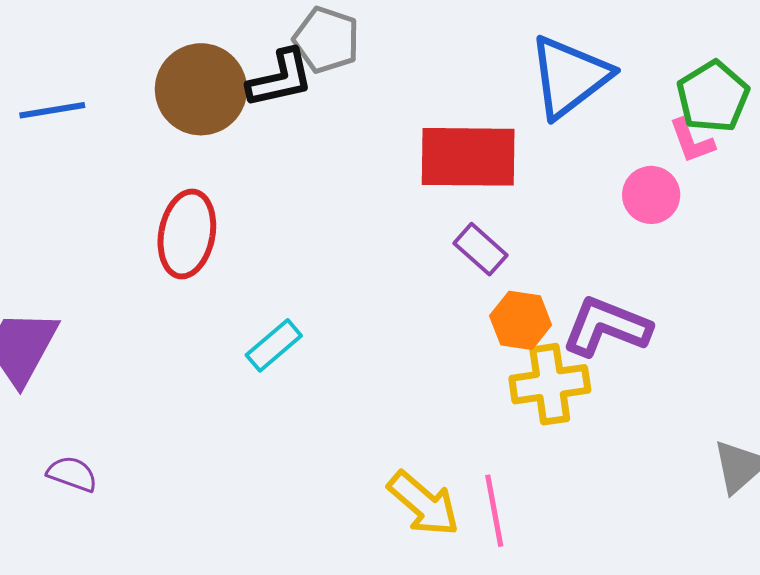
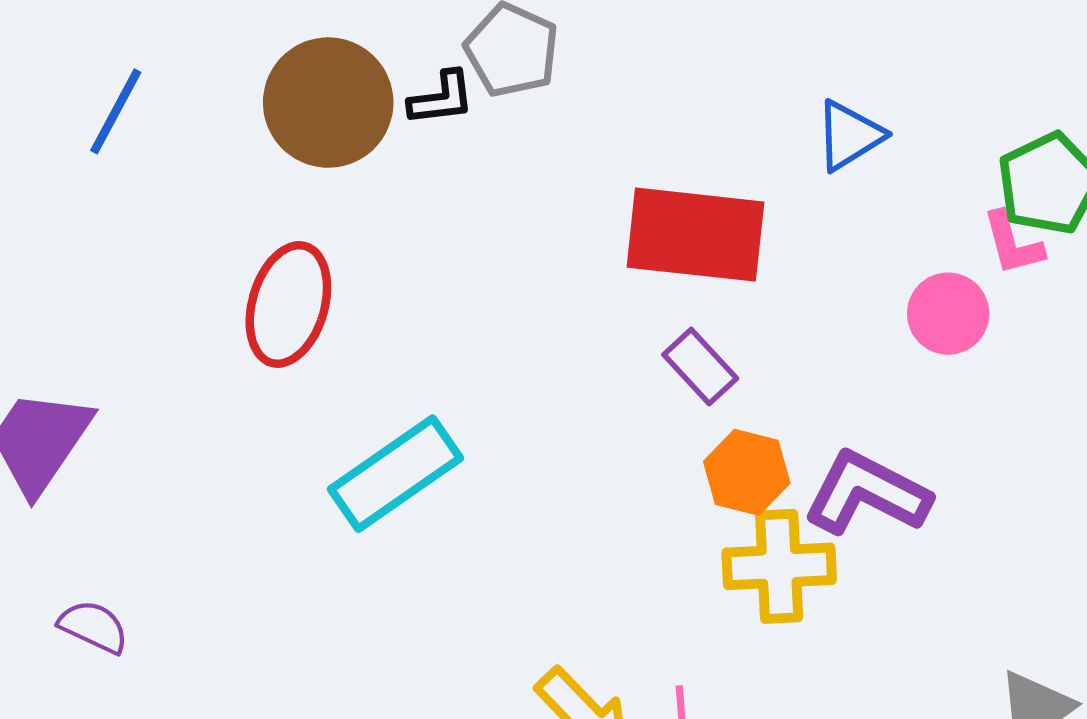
blue triangle: (569, 77) -> (849, 136), size x0.6
black L-shape: (280, 79) -> (441, 98), size x0.7
blue line: (52, 110) -> (116, 111), turned -58
cyan rectangle: (274, 345) -> (396, 474), size x1.6

